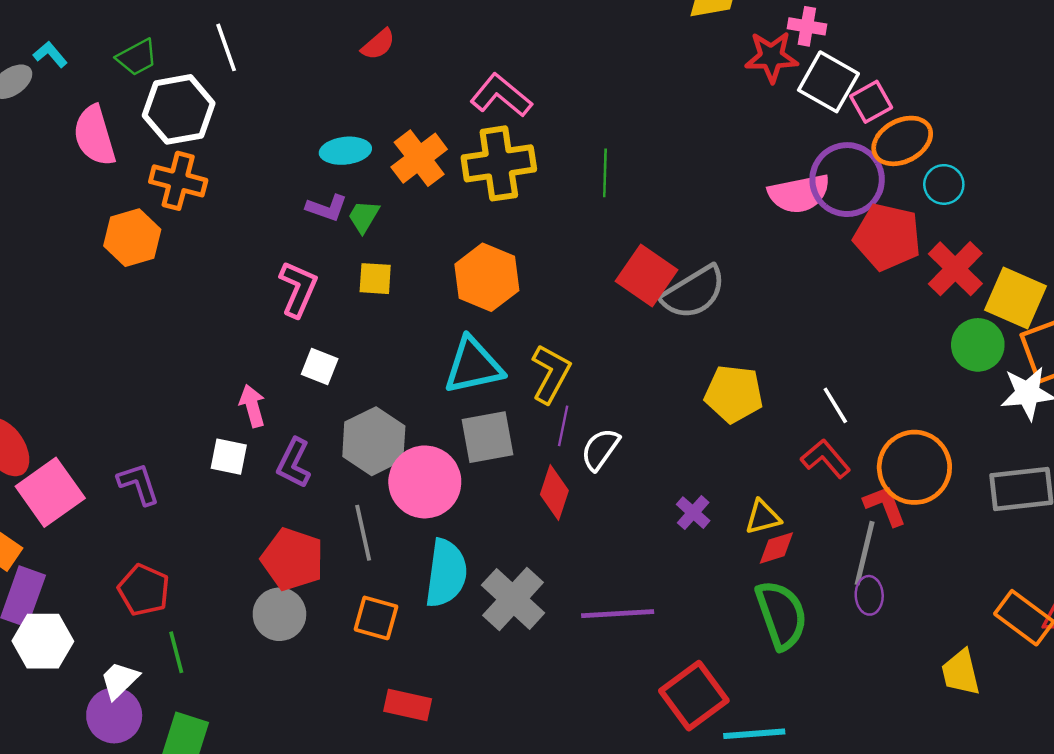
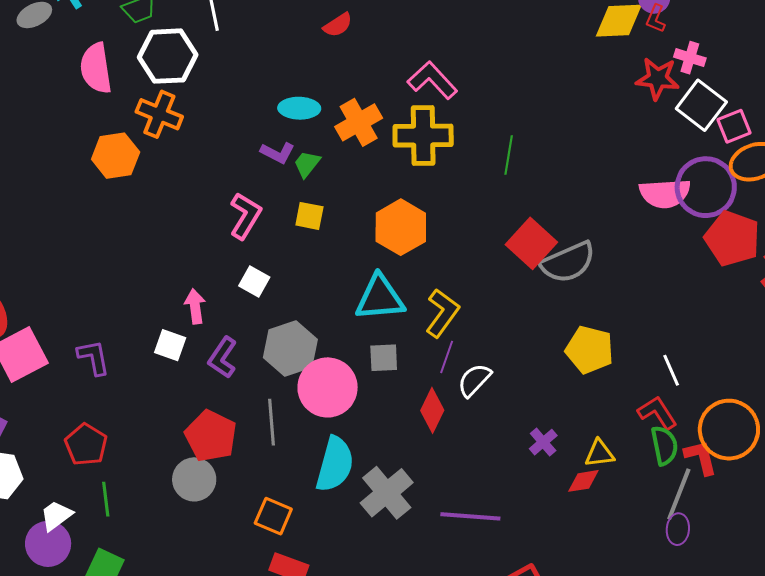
gray square: (488, 437) -> (384, 358), size x0.7
red diamond: (776, 548) -> (583, 481), moved
green semicircle: (781, 615) -> (664, 445), moved, size x0.7
orange square: (376, 618) -> (273, 516), moved

